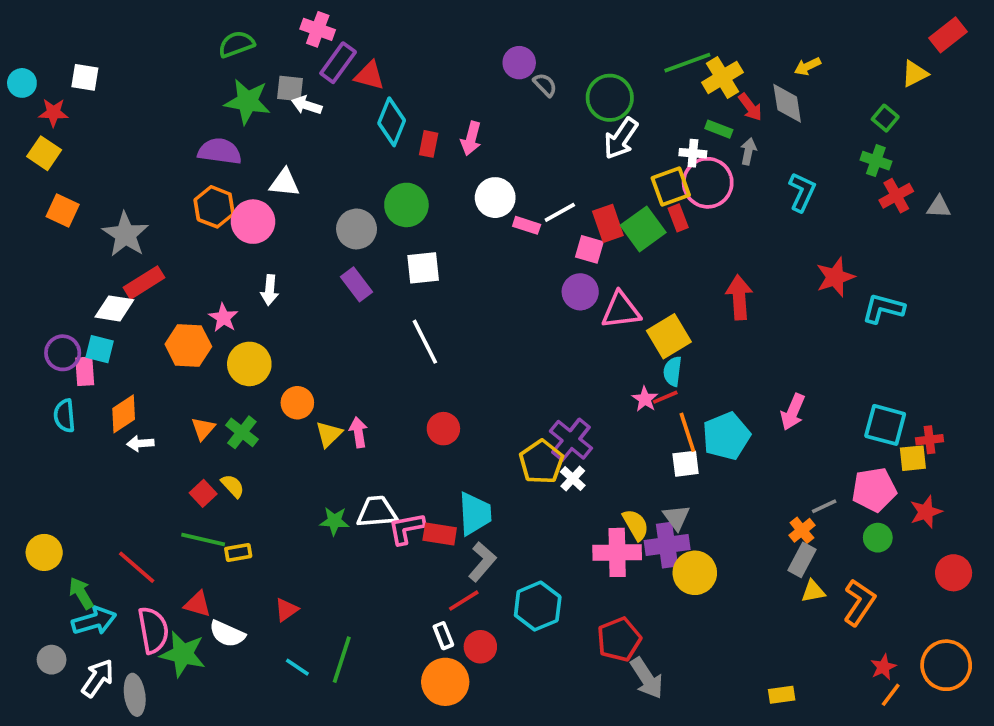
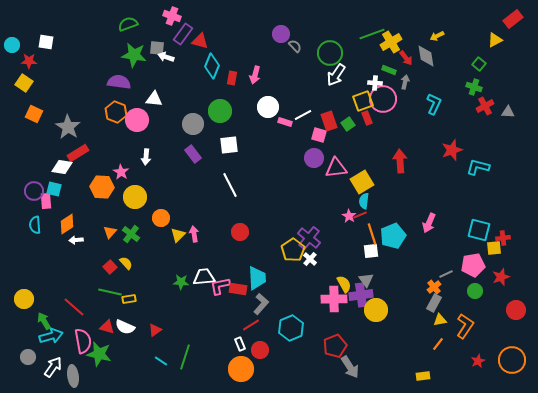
green square: (643, 229) -> (348, 124), size x0.6
white semicircle: (227, 634) -> (125, 327), moved
orange line: (891, 695) -> (438, 344), moved

